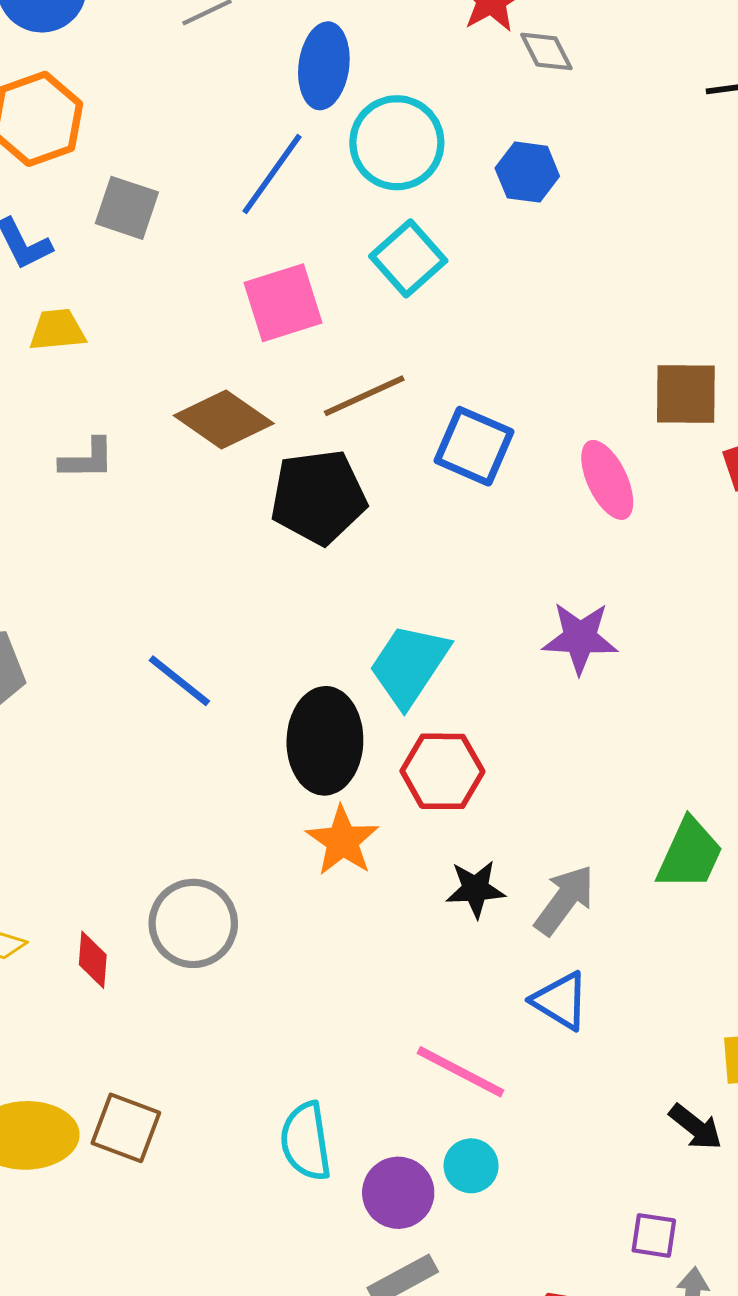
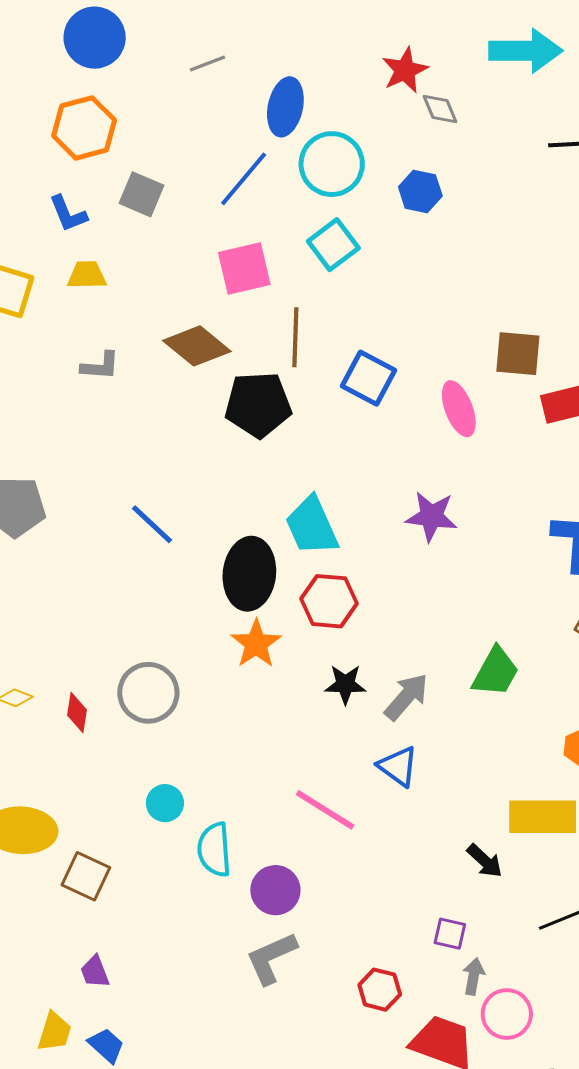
brown line: (364, 396) -> (295, 337), turned -68
cyan trapezoid: (409, 665) -> (312, 526), turned -62
brown square: (126, 1128) -> (86, 876), moved
cyan circle: (471, 1166) -> (165, 803), moved

